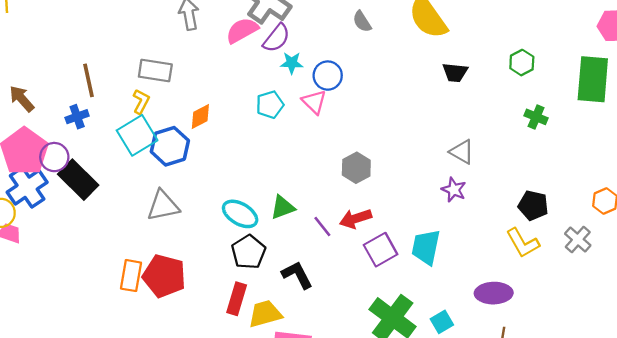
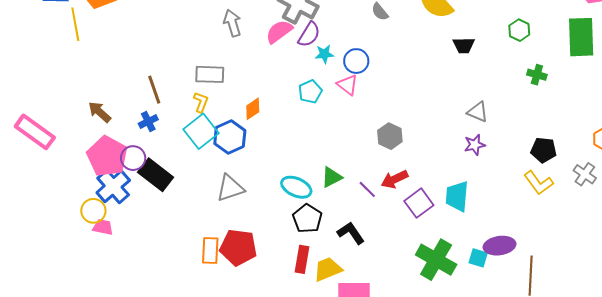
purple star: (454, 190) -> (475, 145), turned -30
purple ellipse: (494, 293) -> (500, 246), moved
cyan square: (442, 322) -> (478, 258), turned -36

